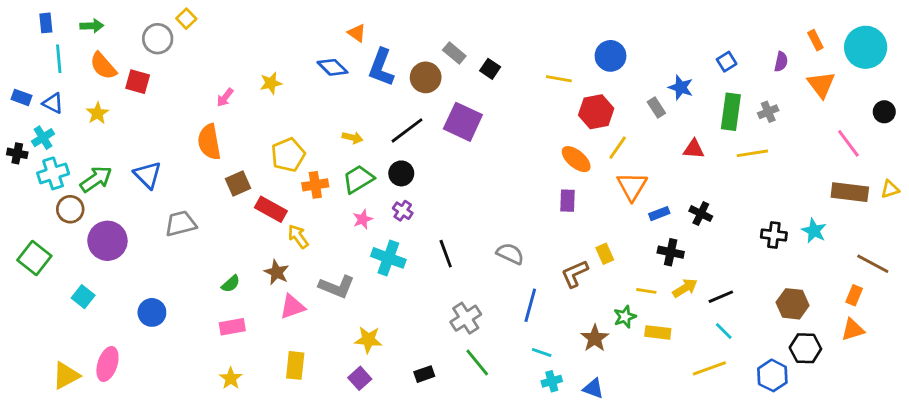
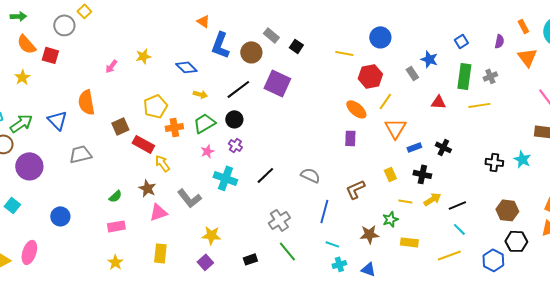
blue diamond: (332, 67) -> (186, 67), moved
orange semicircle: (209, 142) -> (86, 102), moved
black line: (446, 254) -> (265, 175), turned 66
yellow rectangle: (605, 254) -> (390, 174), moved
gray L-shape: (337, 287) -> (189, 198), turned 30
yellow rectangle: (658, 332) -> (409, 242), moved
brown star: (595, 338) -> (369, 234), turned 30

